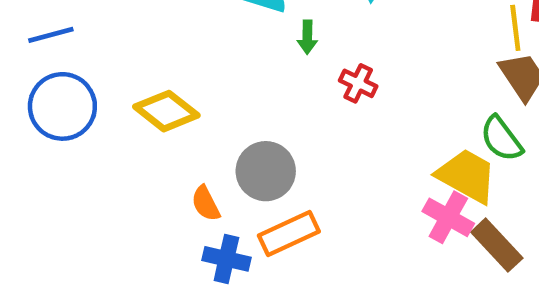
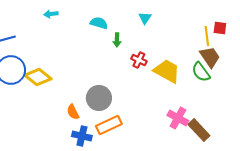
yellow diamond: (166, 111) -> (38, 77), moved
green semicircle: (501, 139) -> (201, 72), moved
yellow trapezoid: (467, 176) -> (167, 71), moved

